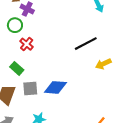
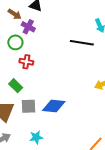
red cross: (27, 44) -> (26, 62), turned -32
black line: (86, 44) -> (82, 43), moved, turned 35

